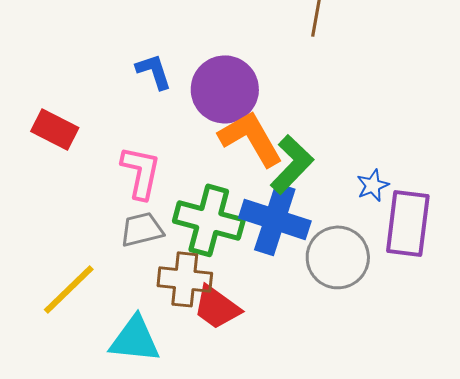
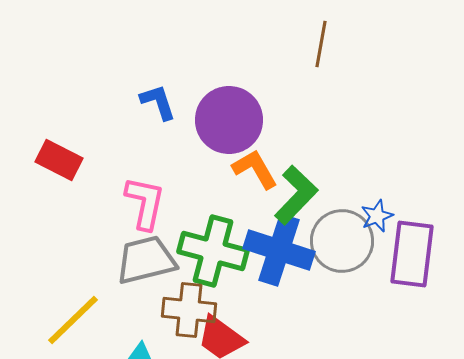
orange L-shape: (251, 138) -> (255, 169), size x0.7
gray trapezoid: (142, 229) -> (146, 260), size x1.4
gray circle: (338, 257) -> (342, 241), moved

